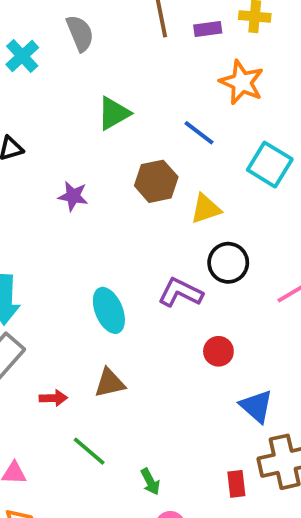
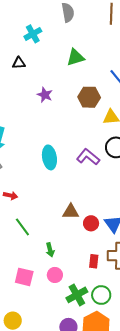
cyan cross: (22, 56) -> (33, 34), moved
red circle: (218, 351) -> (91, 223), moved
brown triangle: (110, 383) -> (71, 212), moved

